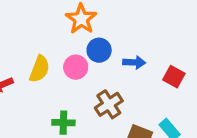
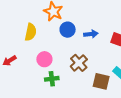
pink circle: (76, 67) -> (44, 59), moved
yellow semicircle: (39, 69) -> (31, 32), moved

